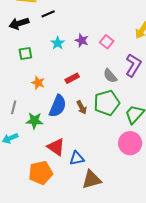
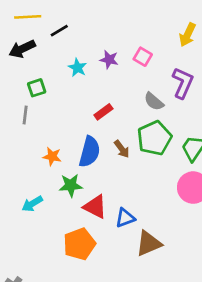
orange star: (38, 83) -> (52, 156), moved
gray line: (14, 107) -> (25, 115), moved
green star: (34, 121) -> (71, 185), moved

